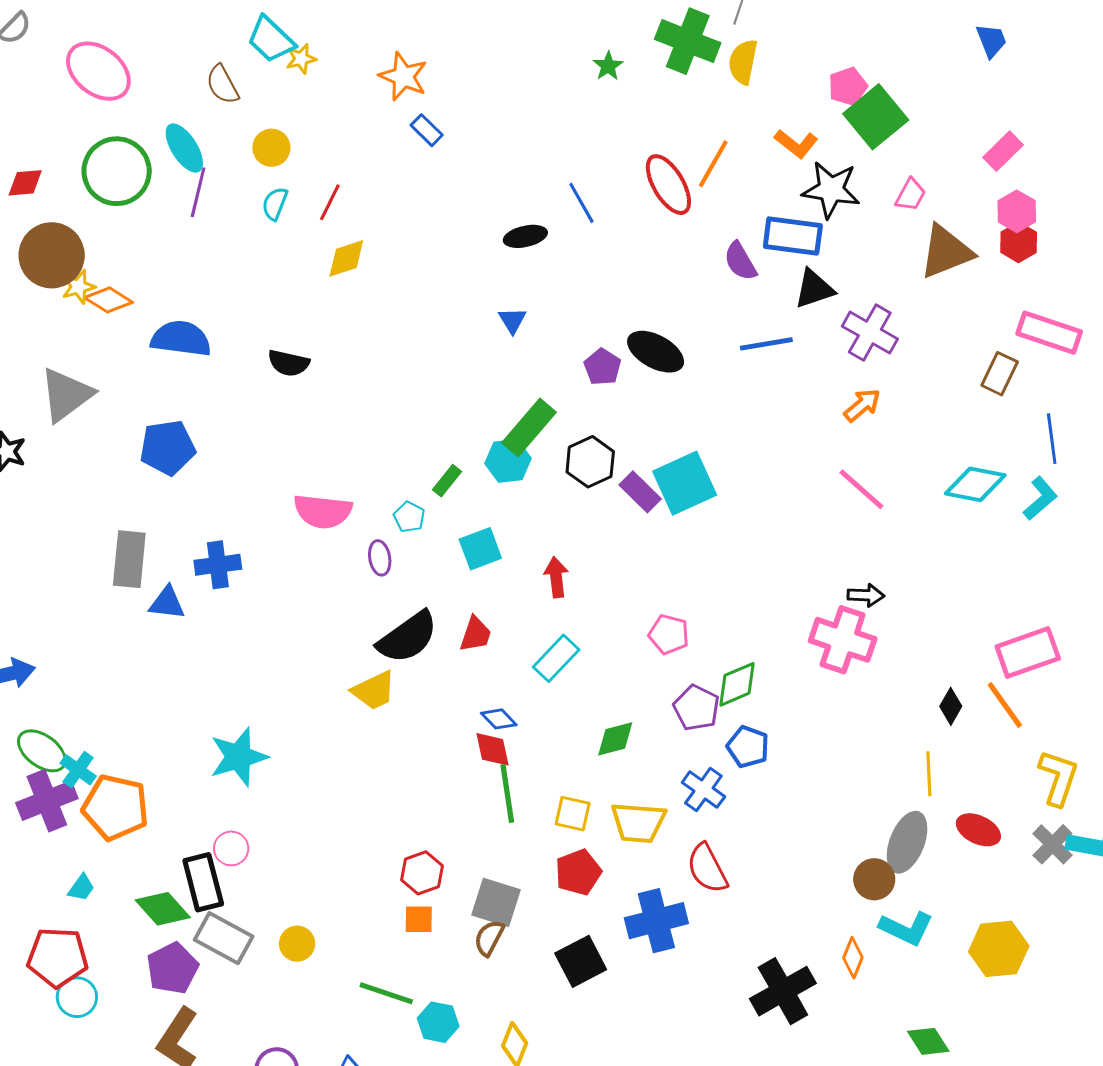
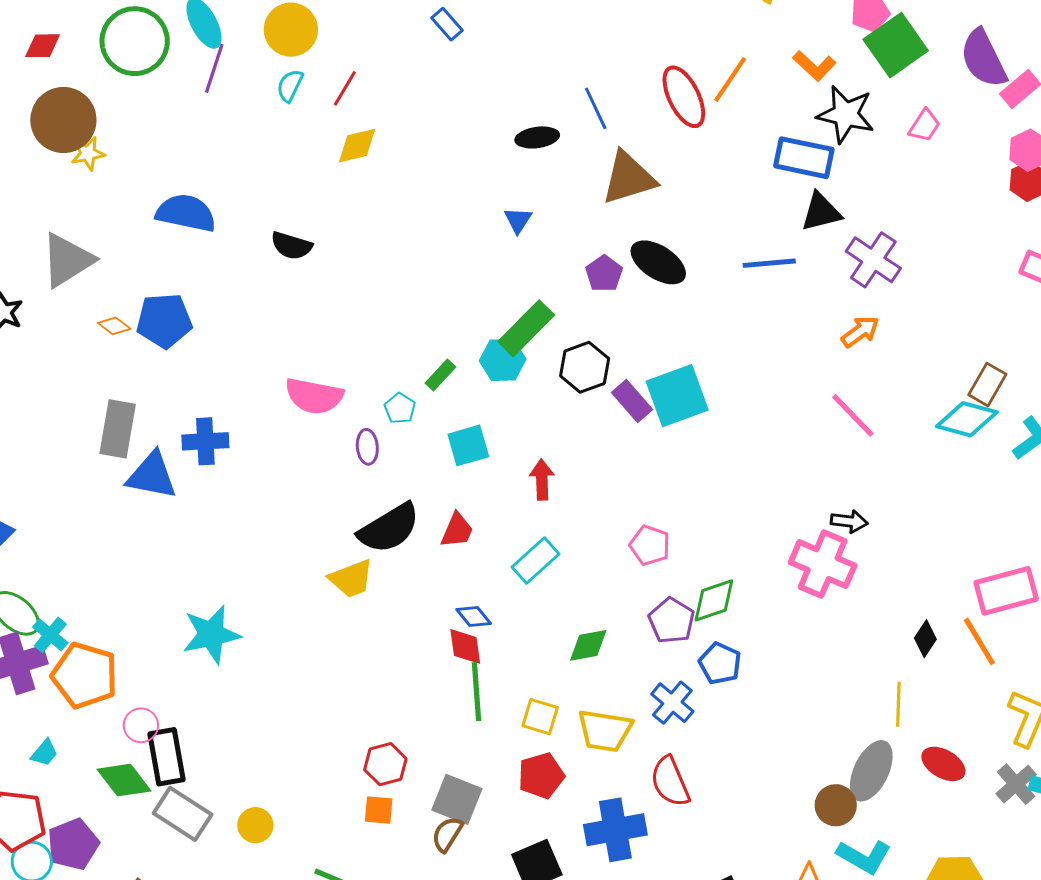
yellow circle: (271, 148) -> (291, 30), size x1.4
brown triangle: (946, 252) -> (629, 178), moved
purple semicircle: (740, 261) -> (983, 58), moved, size x1.5
orange diamond: (108, 300) -> (114, 326), moved, size x0.7
brown rectangle: (1000, 374) -> (987, 385), moved
blue triangle: (167, 603) -> (152, 475), size x1.4
pink circle: (231, 848) -> (141, 725), moved
purple pentagon: (172, 968) -> (73, 844), moved

